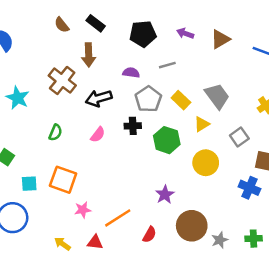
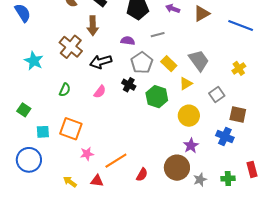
black cross: (133, 126) -> (129, 85), turned 32
purple star: (165, 195) -> (191, 146), moved

